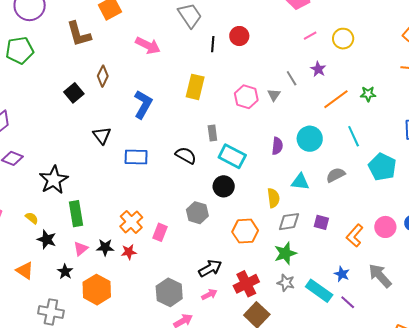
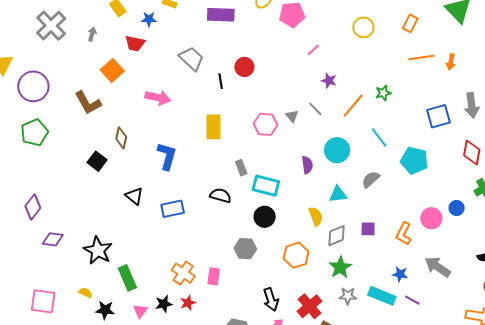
yellow circle: (343, 39) -> (363, 27), moved
gray line: (292, 78) -> (315, 109), moved
black arrow: (210, 268) -> (271, 300), turned 115

